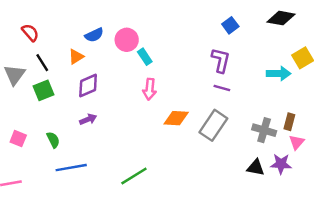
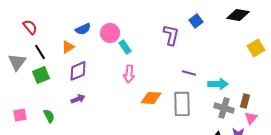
purple L-shape: (221, 60) -> (171, 35), moved
cyan arrow: (279, 74) -> (218, 84), moved
gray rectangle: (213, 125) -> (182, 104), turned -35
pink square: (18, 139) -> (20, 115), turned -32

